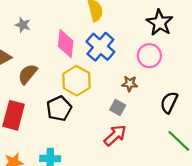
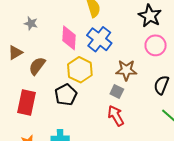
pink circle: (149, 56) -> (156, 45), moved
brown star: (130, 84) -> (126, 70), size x1.5
red arrow: (115, 135) -> (116, 116), turned -75

